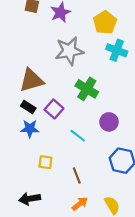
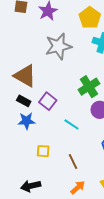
brown triangle: (31, 80) -> (25, 76), turned 50
green cross: (87, 89) -> (89, 87), moved, turned 30

